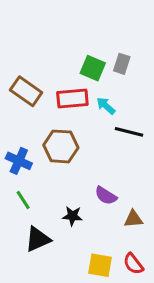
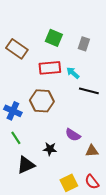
green square: (93, 68) -> (54, 38), moved
brown rectangle: (26, 91) -> (17, 49), moved
yellow square: (100, 265) -> (69, 183), turned -36

